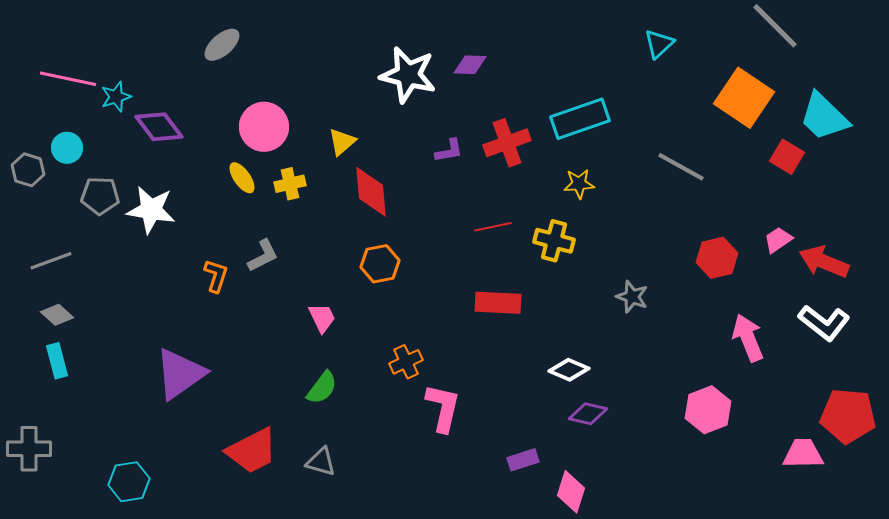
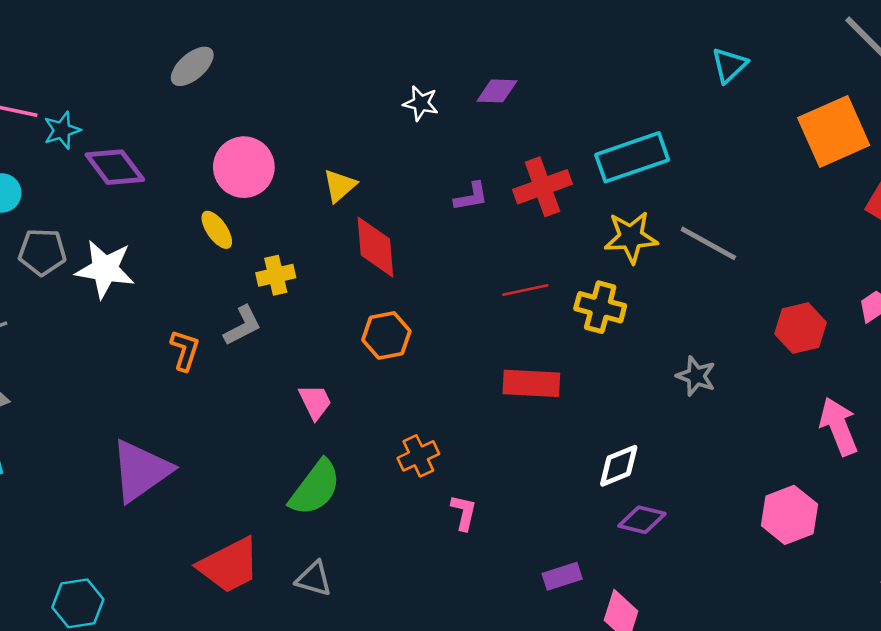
white star: (408, 75) -> (421, 103), size x0.5
orange square: (744, 98) -> (834, 131), turned 32
gray line: (681, 167) -> (708, 243), moved
yellow cross: (290, 184) -> (276, 275), moved
yellow star: (579, 184) -> (631, 237), size x1.4
white diamond: (569, 370) -> (619, 466), turned -45
green semicircle: (322, 388) -> (315, 488), size x1.4
pink L-shape: (443, 408) -> (464, 512), size x0.6

